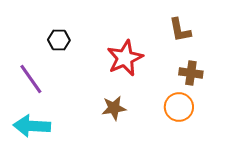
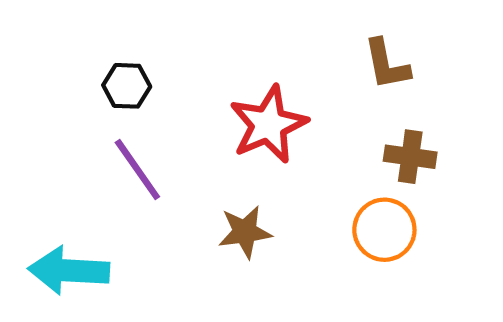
purple line: (31, 79) -> (137, 170), moved

